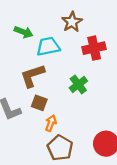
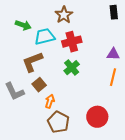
red cross: (94, 48) -> (72, 42), moved
brown square: (39, 103) -> (39, 85), turned 32

